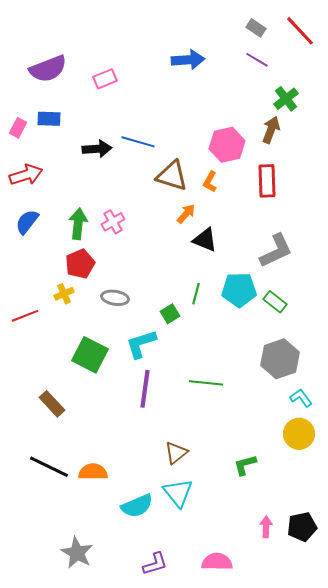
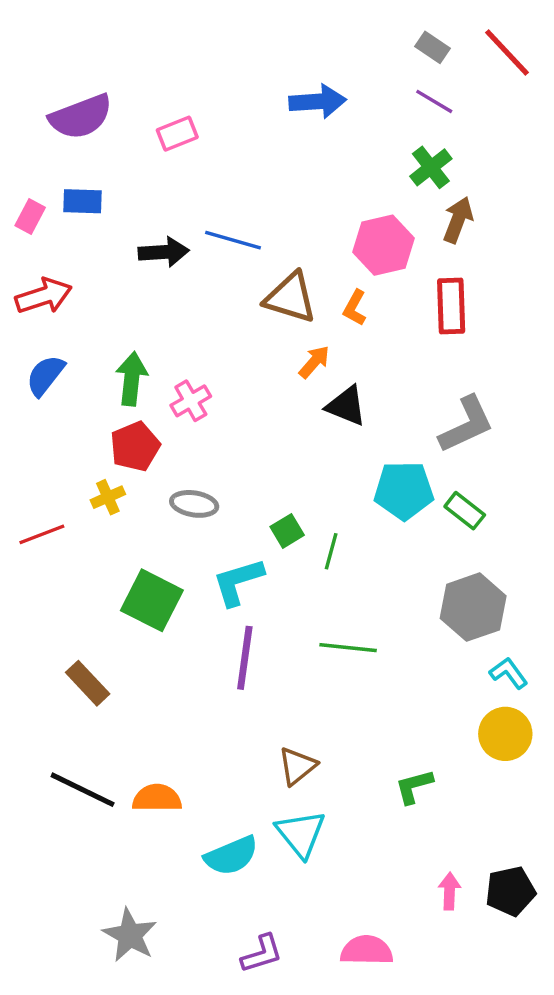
green cross: (286, 99) -> (431, 167), moved
pink cross: (113, 222) -> (191, 401), moved
green line: (196, 294) -> (331, 551), moved

